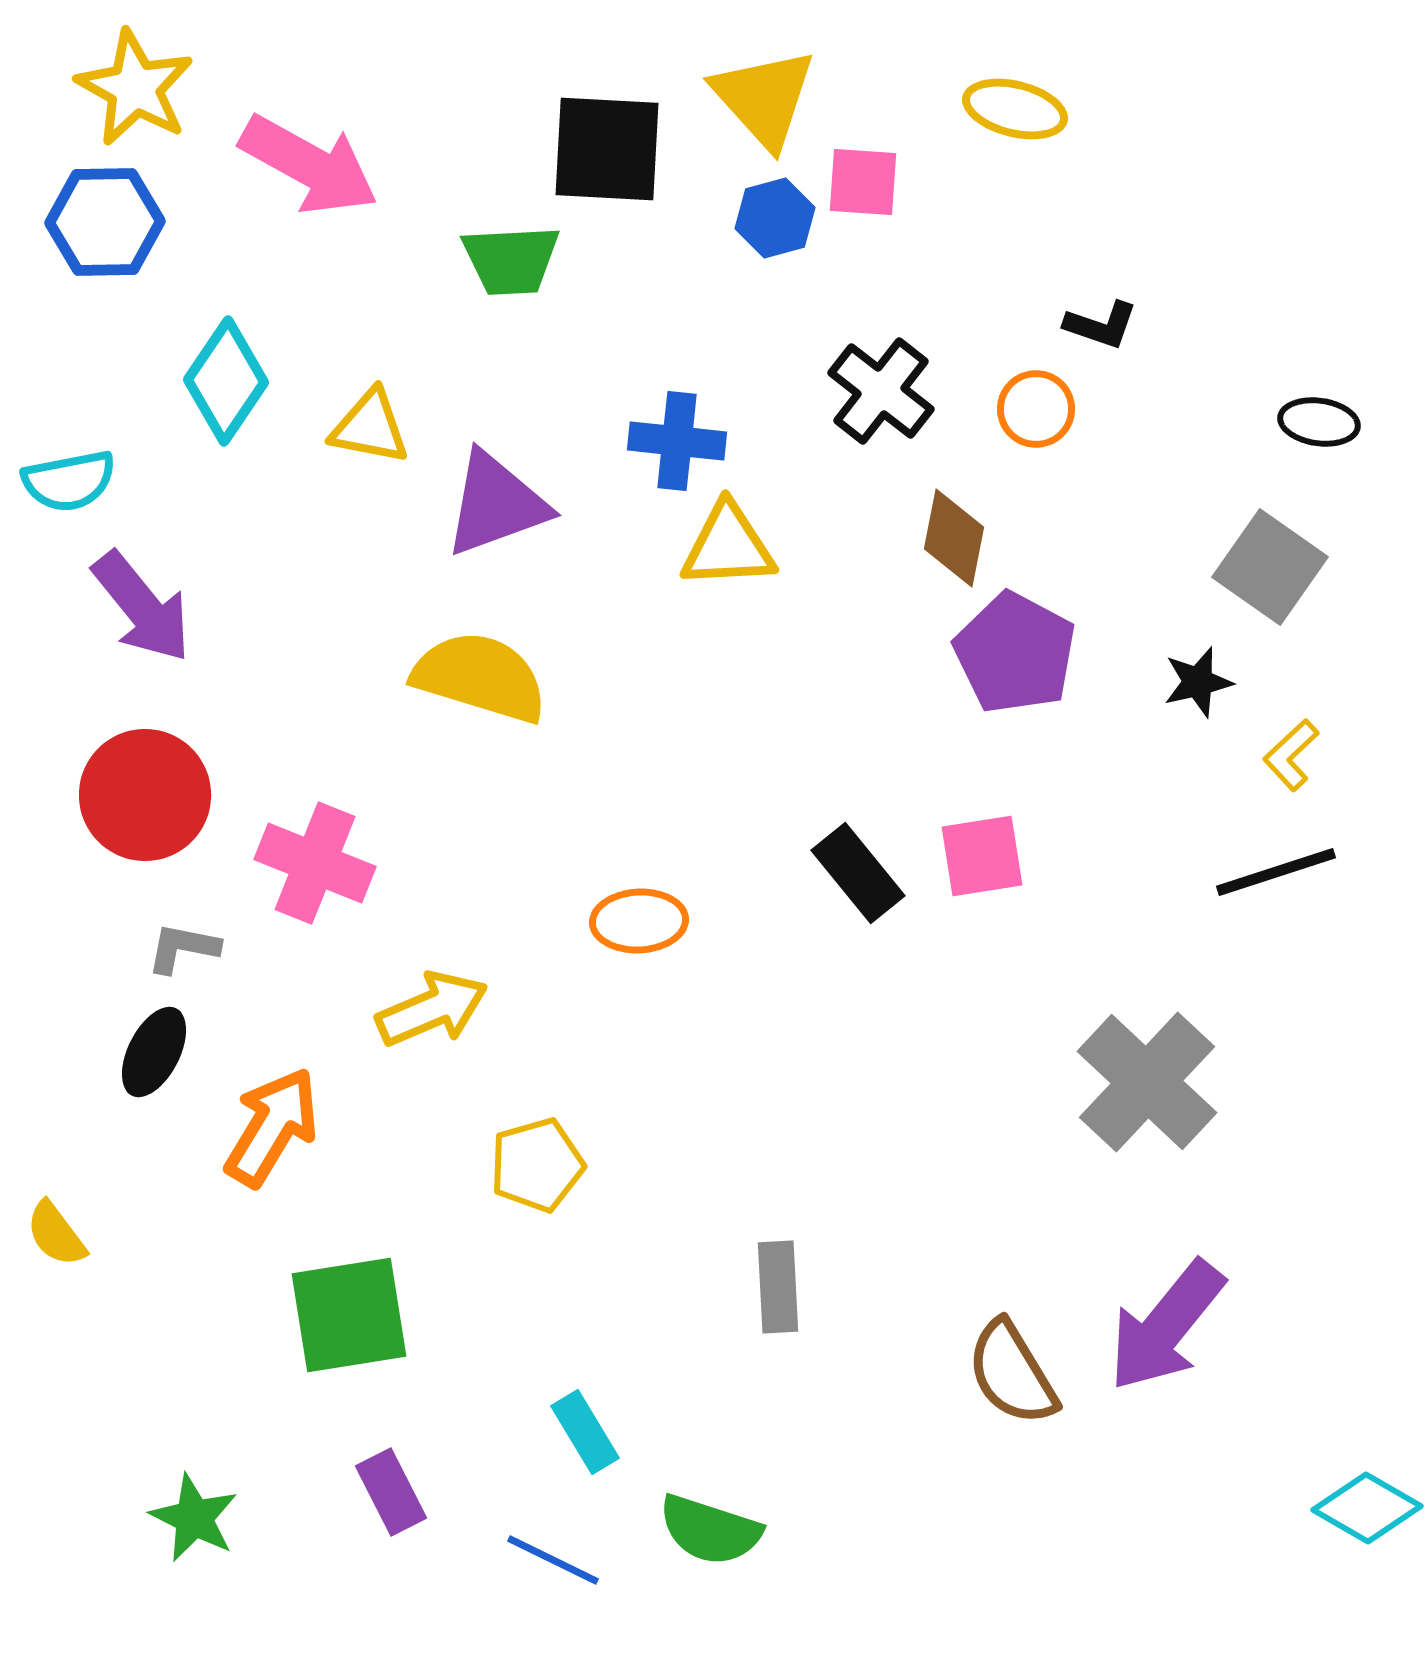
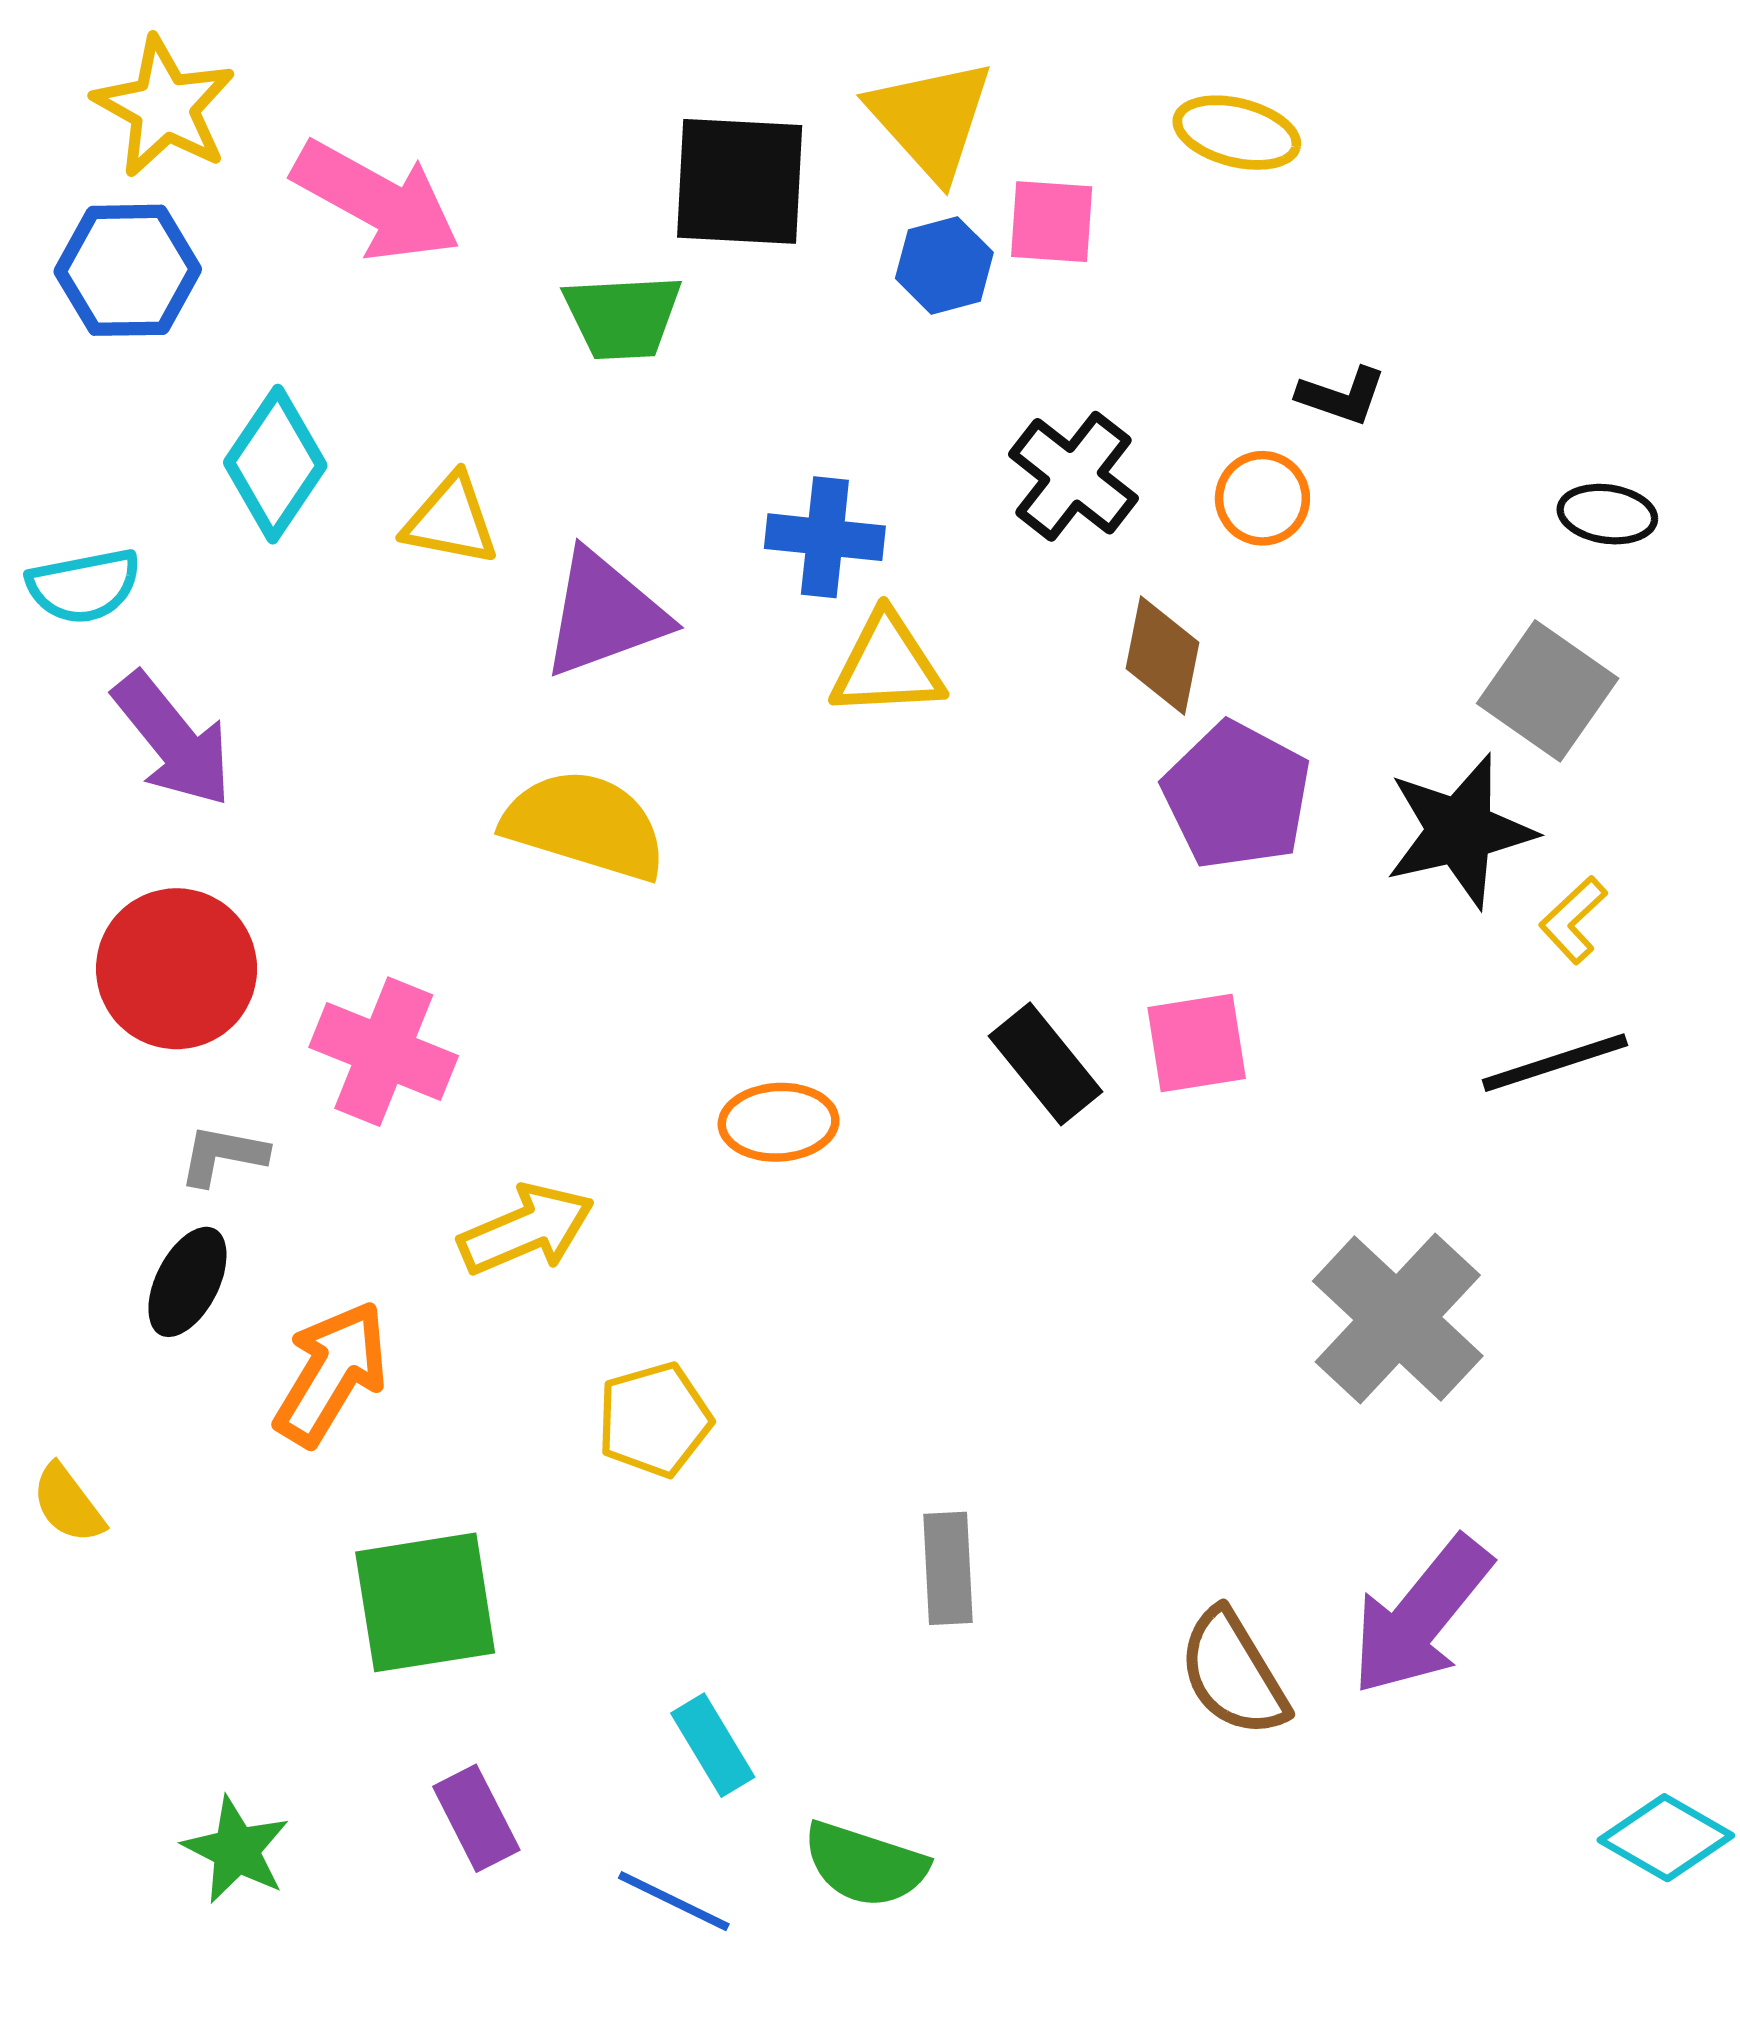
black star: (1198, 682) -> (1460, 831), size x1.8

